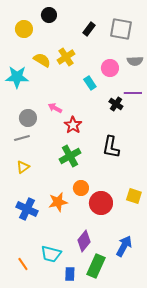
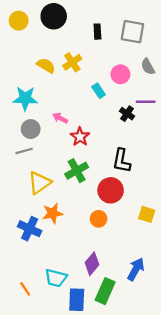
black circle: (49, 15) -> (54, 16), size x1.5
yellow circle: (24, 29) -> (19, 21), moved
black rectangle: (89, 29) -> (97, 32), turned -40
gray semicircle: (135, 61) -> (148, 67), turned 63
cyan star: (17, 77) -> (25, 98), moved
yellow triangle: (23, 167) -> (39, 183), moved, size x1.6
orange circle: (81, 188) -> (99, 219), moved
orange star: (58, 202) -> (53, 213), moved
red circle: (101, 203) -> (111, 190), moved
blue rectangle: (70, 274) -> (77, 300), size x1.5

